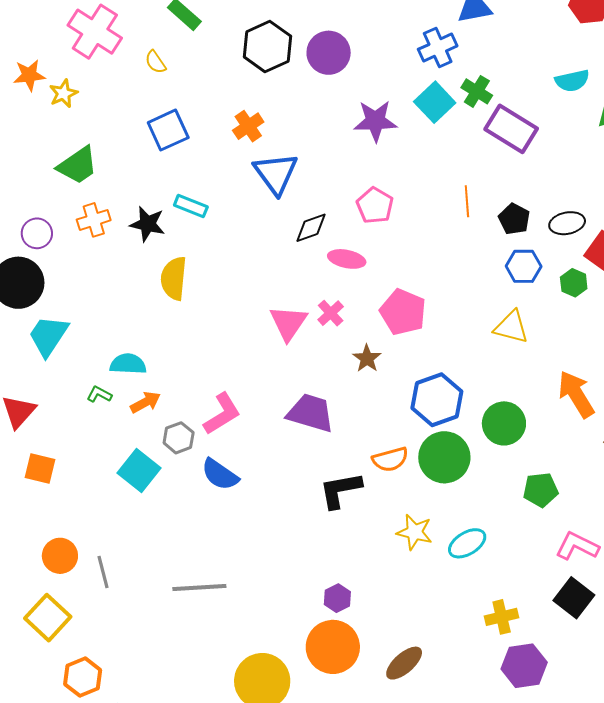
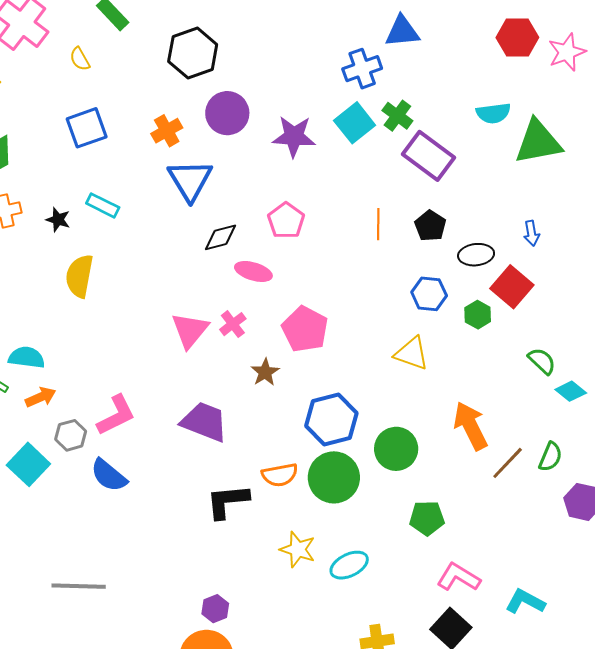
purple circle: (329, 53) -> (227, 113), moved
black pentagon: (514, 219) -> (430, 226), moved
black star: (148, 224) -> (58, 220), size x0.7

